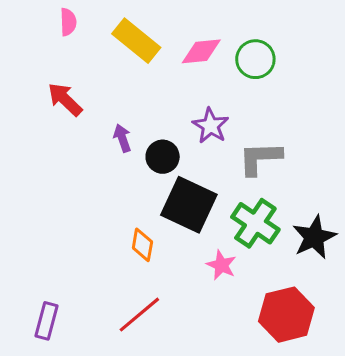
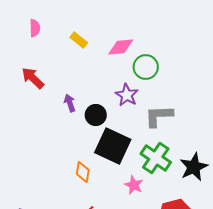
yellow rectangle: (136, 41) -> (79, 40), size x0.6
green circle: (255, 59) -> (146, 67), moved

